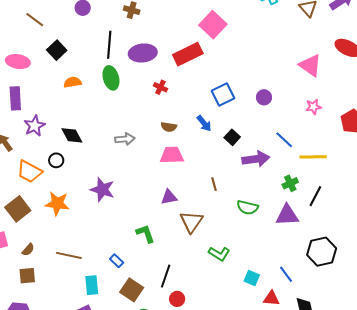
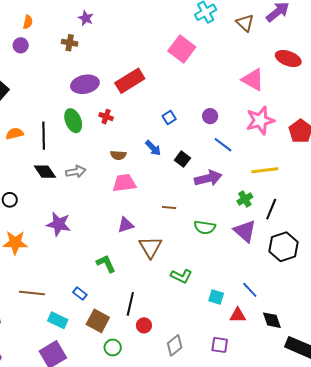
pink square: (213, 25) -> (182, 49), moved
black line: (109, 45) -> (44, 136), moved
green ellipse: (111, 78) -> (73, 121), moved
orange semicircle: (73, 82) -> (15, 134), moved
blue square: (223, 95) -> (169, 117), size x0.6
pink star: (313, 107) -> (260, 120), size x1.8
black diamond: (72, 135) -> (45, 172), moved
blue line: (284, 140) -> (223, 145), moved
brown line: (214, 184) -> (169, 208), turned -64
purple triangle: (287, 215) -> (245, 231), turned 50
black hexagon: (322, 252) -> (283, 247), moved
cyan rectangle: (92, 285) -> (58, 320), turned -54

